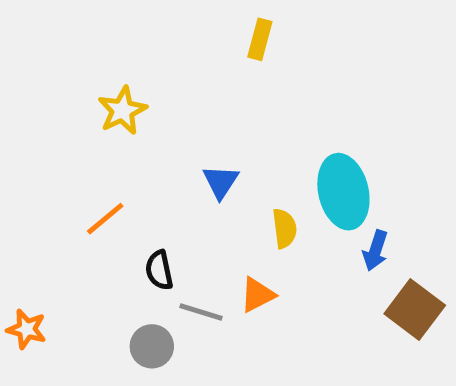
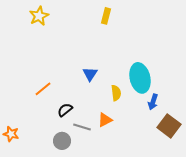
yellow star: (122, 111) -> (39, 16), moved
black semicircle: (159, 270) -> (65, 110), turned 63

